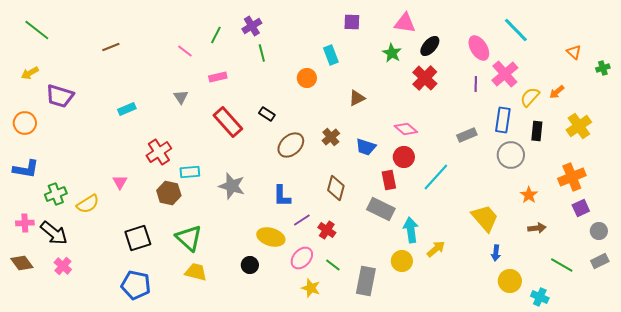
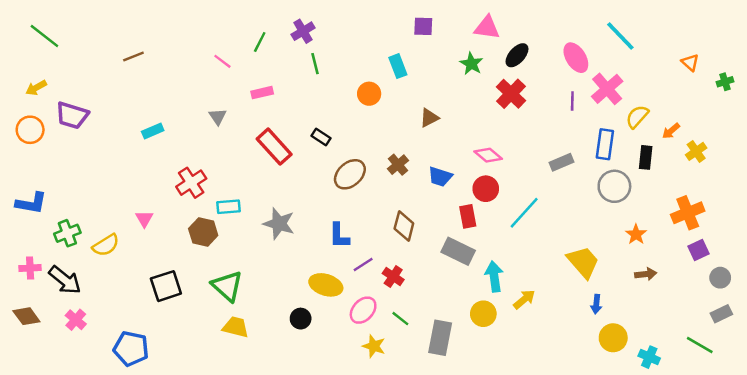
orange arrow: (557, 92) -> (671, 131), moved
orange circle: (25, 123) -> (30, 130), moved
yellow cross: (579, 126) -> (696, 151), size x0.7
green line: (562, 265) -> (700, 345), moved
blue pentagon: (136, 285) -> (131, 349), moved

